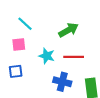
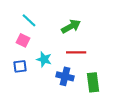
pink square: (19, 44) -> (23, 40), turned 32
cyan star: (47, 56) -> (44, 59), moved

